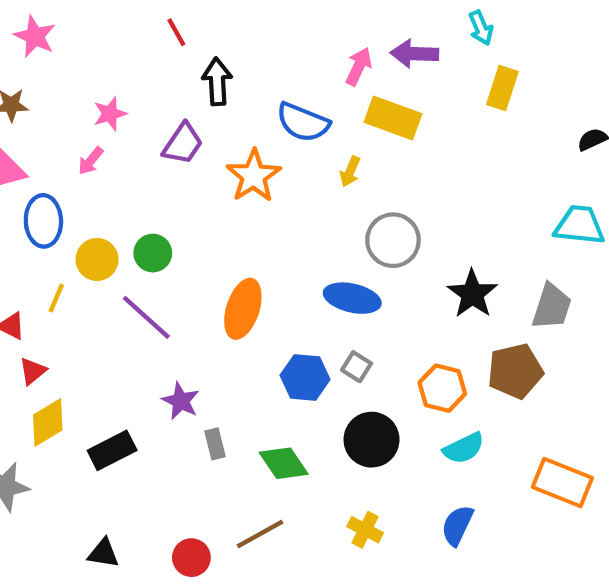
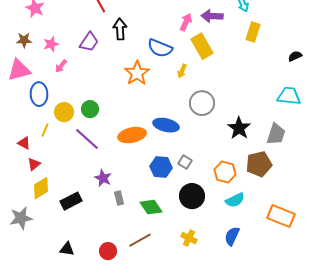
pink star: (110, 114) -> (51, 44), moved
yellow rectangle: (393, 118) -> (202, 46), turned 40
purple trapezoid: (183, 144) -> (89, 42), moved
blue ellipse: (352, 298) -> (166, 125), moved
orange ellipse: (243, 309) -> (132, 135), turned 60

